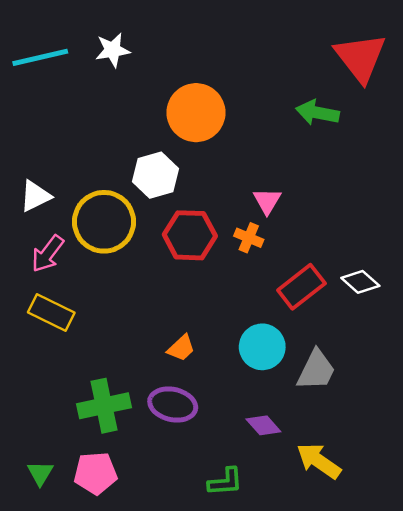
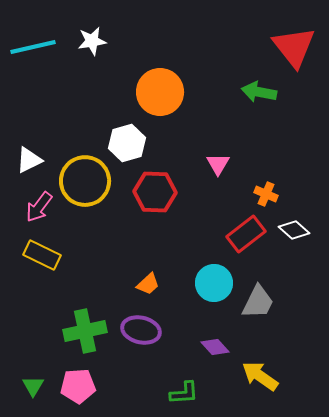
orange cross: (249, 238) -> (266, 194), moved

